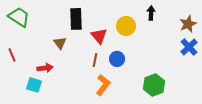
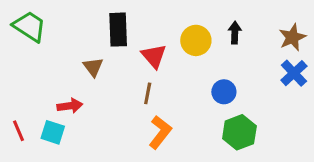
black arrow: (151, 13) -> (235, 33), moved
red line: (12, 55) -> (18, 131), moved
blue circle: (117, 59) -> (224, 92), moved

